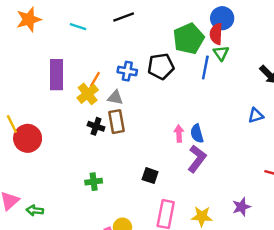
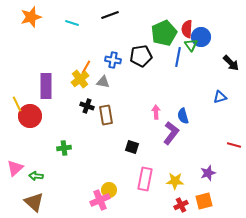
blue circle: (222, 18) -> (201, 37), moved
purple rectangle: (56, 75) -> (46, 86), moved
brown rectangle: (116, 122) -> (106, 115), moved
blue semicircle: (197, 134) -> (183, 116), moved
green cross: (94, 182) -> (64, 148), moved

